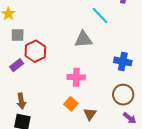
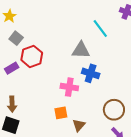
gray square: (18, 35) -> (16, 38), turned 32
blue cross: (123, 61) -> (91, 73), moved
orange square: (71, 104) -> (61, 113), turned 32

